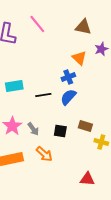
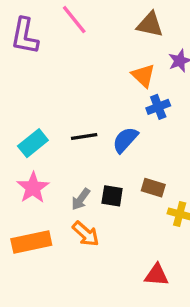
blue cross: (68, 77) -> (158, 107), moved
cyan rectangle: (14, 86) -> (33, 143), moved, turned -30
gray arrow: (33, 129) -> (81, 199), moved, turned 72

